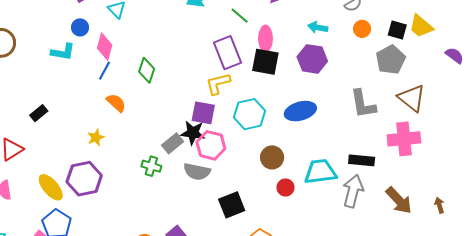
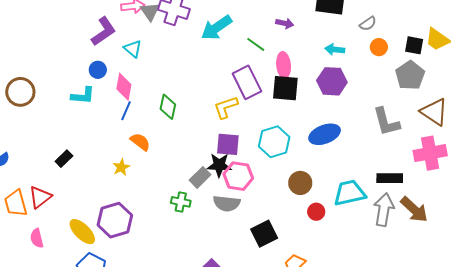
yellow L-shape: (218, 84) -> (226, 107), moved
yellow star: (96, 138) -> (121, 167), moved
brown arrow: (399, 200) -> (414, 210), moved

